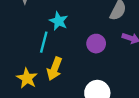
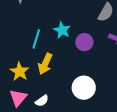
cyan star: (59, 21) -> (62, 30), moved

